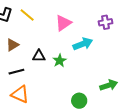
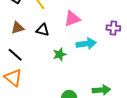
black triangle: (39, 56) -> (43, 30), moved
black line: (16, 72) -> (15, 55), turned 42

